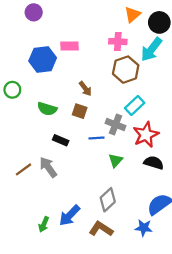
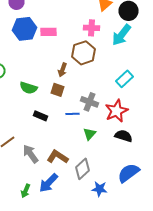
blue hexagon: (43, 59) -> (24, 29), moved
brown hexagon: (126, 70) -> (84, 53), moved
brown arrow: (85, 89) -> (62, 70), turned 56
cyan rectangle: (135, 105) -> (124, 79), moved
gray arrow: (48, 167) -> (30, 154), moved
blue star: (144, 228) -> (100, 189), moved
brown L-shape: (101, 229) -> (58, 157), moved

